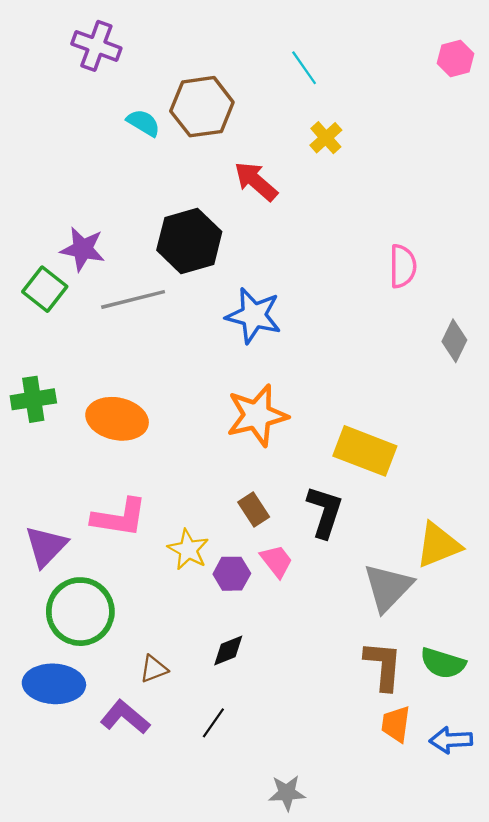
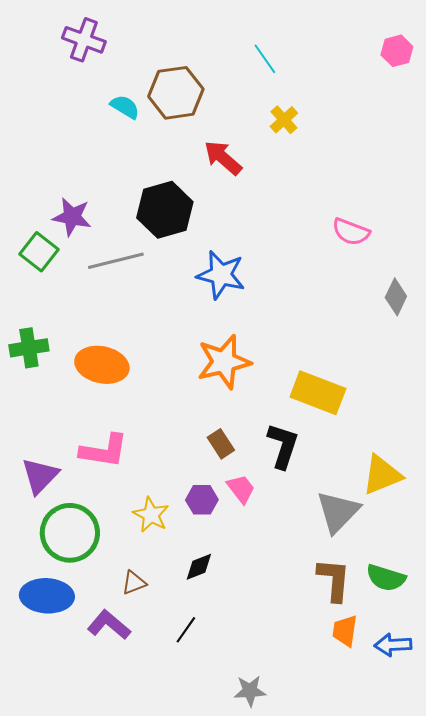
pink semicircle: (403, 266) -> (351, 232), turned 111
yellow star: (188, 550) -> (151, 515), moved

